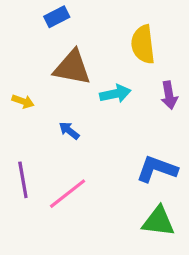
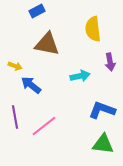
cyan arrow: (115, 94) -> (80, 76), moved
blue arrow: (69, 131) -> (31, 85), moved, size x1.5

